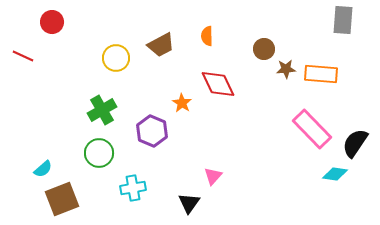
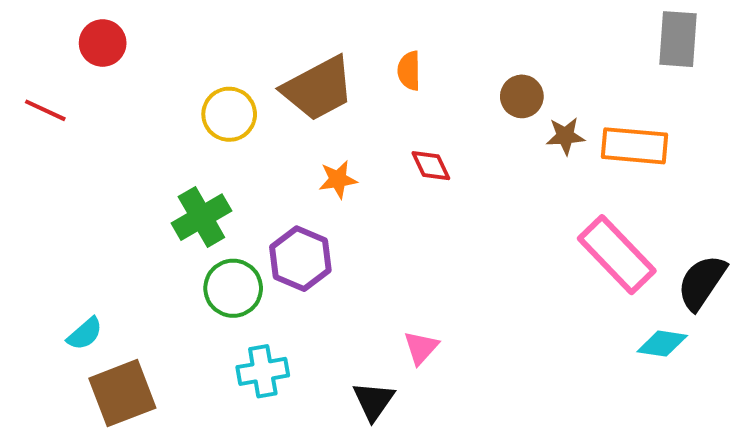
brown trapezoid: (161, 45) -> (318, 89), size x1.4
red diamond: (218, 84) -> (431, 166), size x0.6
orange star: (182, 103) -> (338, 179), moved, turned 30
green circle: (99, 153) -> (233, 288), moved

